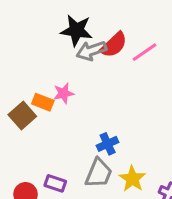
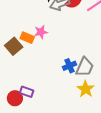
gray trapezoid: (99, 173) -> (85, 67), moved
purple rectangle: (55, 183) -> (27, 92), moved

